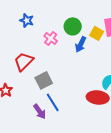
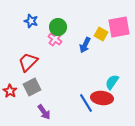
green circle: (73, 26) -> (58, 27), moved
gray square: (44, 80) -> (32, 87), moved
blue line: (53, 102) -> (86, 103), moved

